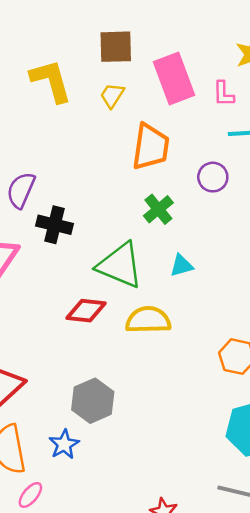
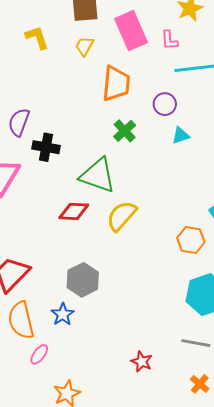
yellow L-shape: (51, 81) -> (37, 38), size x0.7
cyan triangle: (182, 266) -> (181, 135), moved
yellow semicircle: (148, 320) -> (122, 216), turned -44

